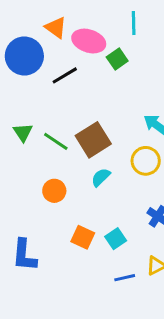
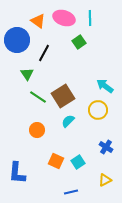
pink ellipse: (89, 41) -> (64, 18), moved
black line: (65, 75) -> (44, 53), turned -30
green triangle: (23, 132) -> (27, 74), moved
blue line: (125, 278) -> (71, 192), moved

